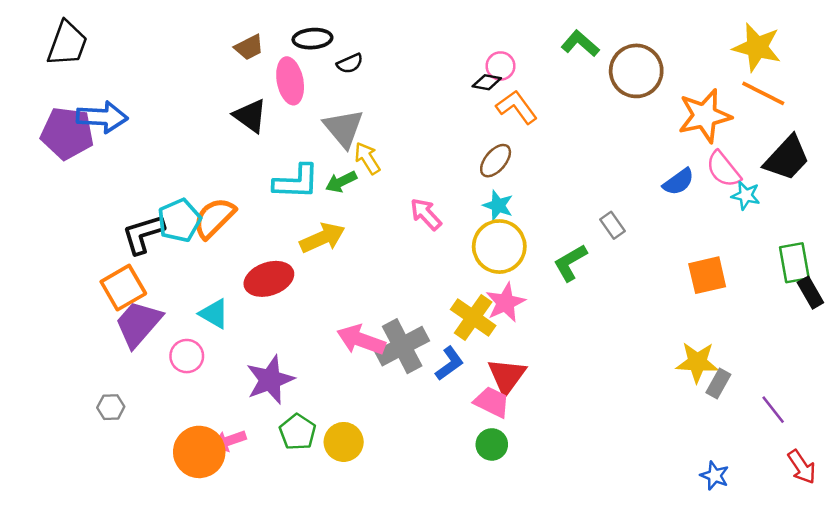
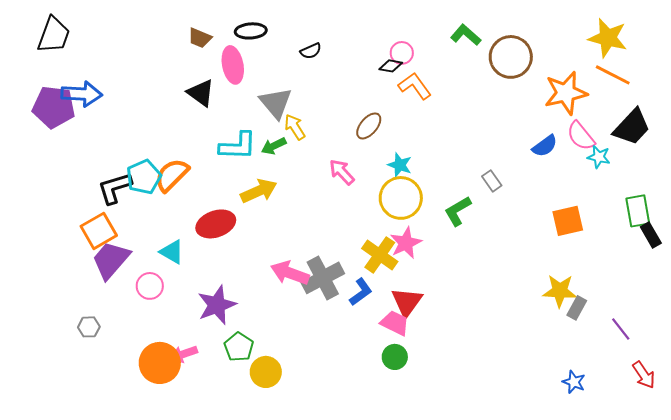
brown trapezoid: (249, 47) -> (200, 38), turned 50
black semicircle: (350, 63) -> (311, 51), moved
brown ellipse: (496, 161) -> (369, 126), moved
yellow circle: (344, 442) -> (266, 372), moved

